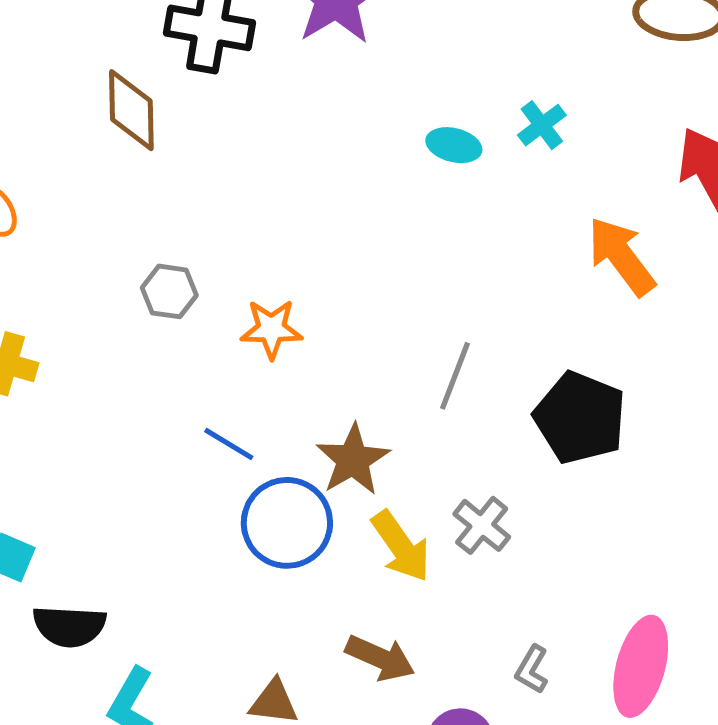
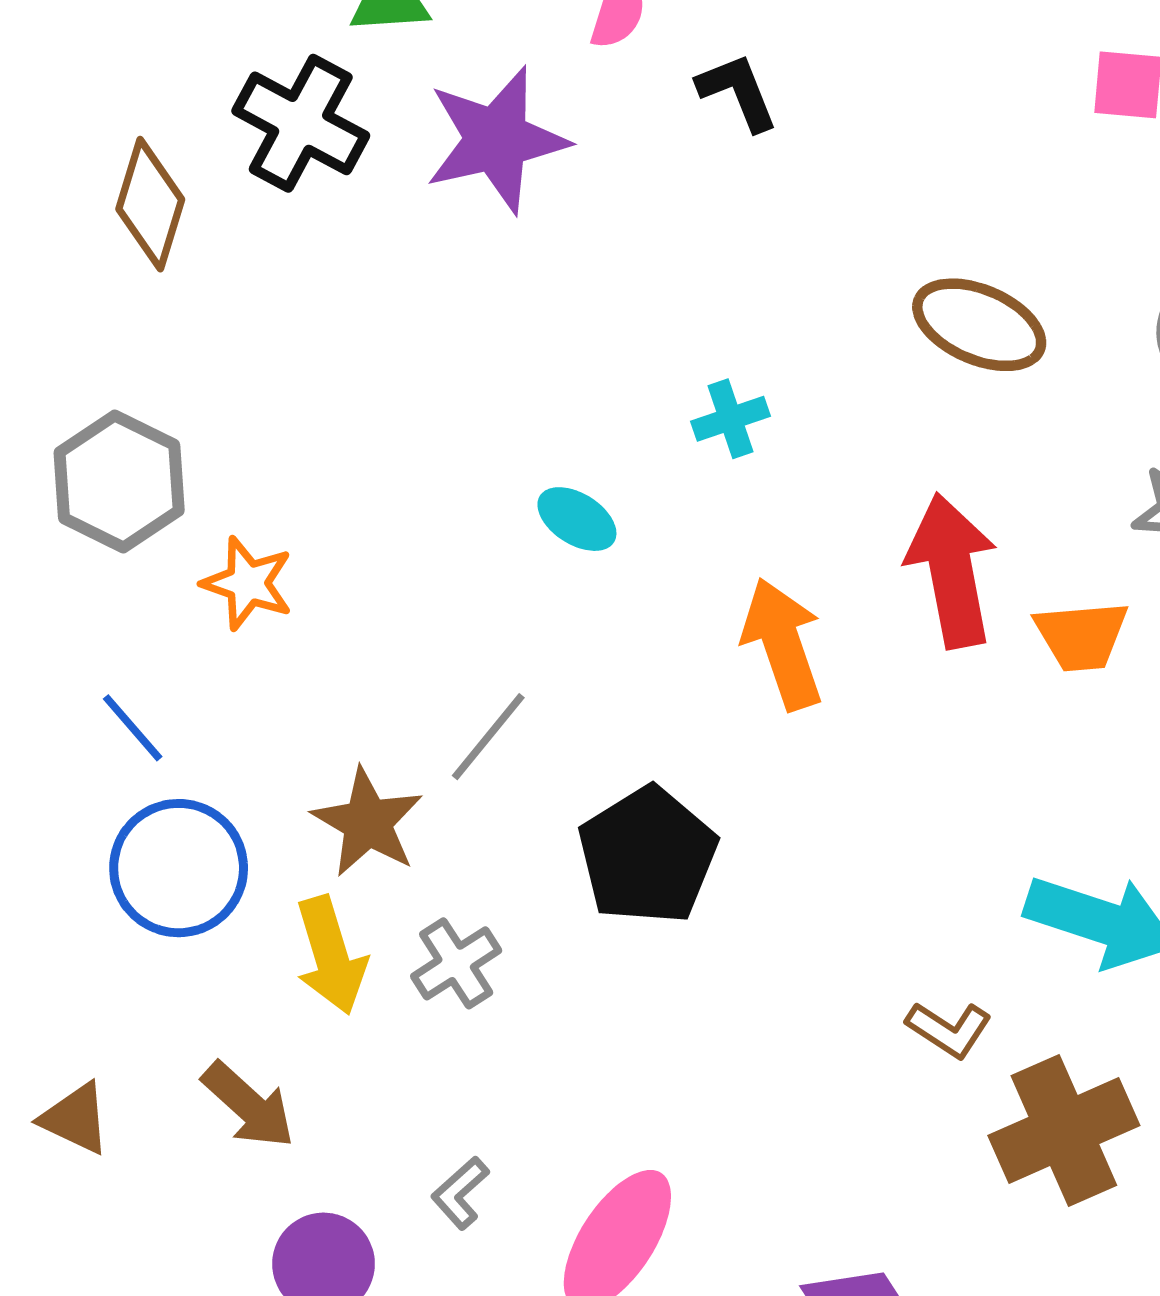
cyan ellipse: (454, 145) -> (577, 519), moved
gray hexagon: (169, 291) -> (119, 481), size x1.6
brown star: (353, 460) -> (368, 822), moved, turned -30

